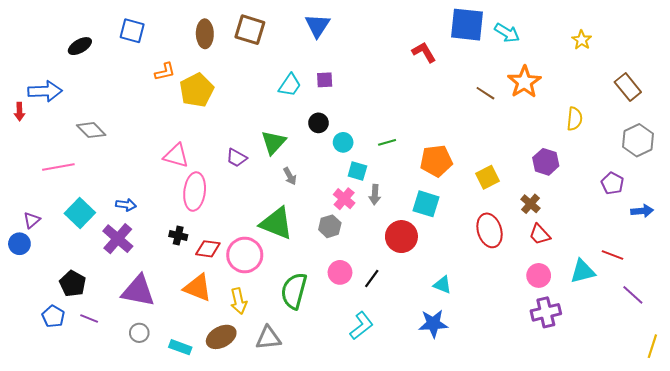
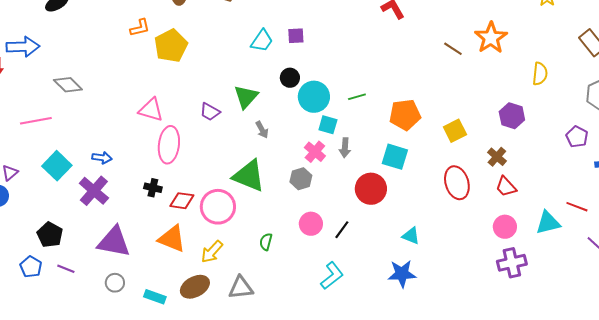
cyan circle: (343, 142) -> (314, 97), size x1.6
green semicircle: (294, 291) -> (266, 242), size x0.5
yellow arrow: (239, 301) -> (212, 252), turned 55

